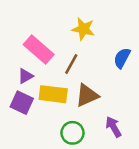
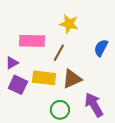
pink rectangle: (39, 50) -> (32, 41), turned -40
purple triangle: (25, 76) -> (12, 63), moved
purple arrow: (114, 127) -> (94, 105), size x1.4

